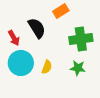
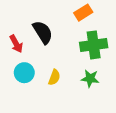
orange rectangle: (61, 11) -> (83, 13), moved
cyan circle: (21, 63) -> (24, 73), size x0.7

